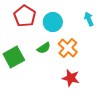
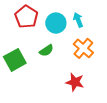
cyan arrow: (89, 19) -> (78, 20), moved
orange cross: (68, 48) -> (83, 48), moved

